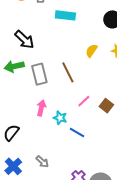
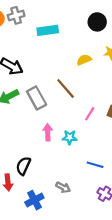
yellow semicircle: (91, 51) -> (84, 60), turned 48
blue line: (77, 132) -> (95, 165), moved
blue cross: (13, 166) -> (34, 200), turned 30

